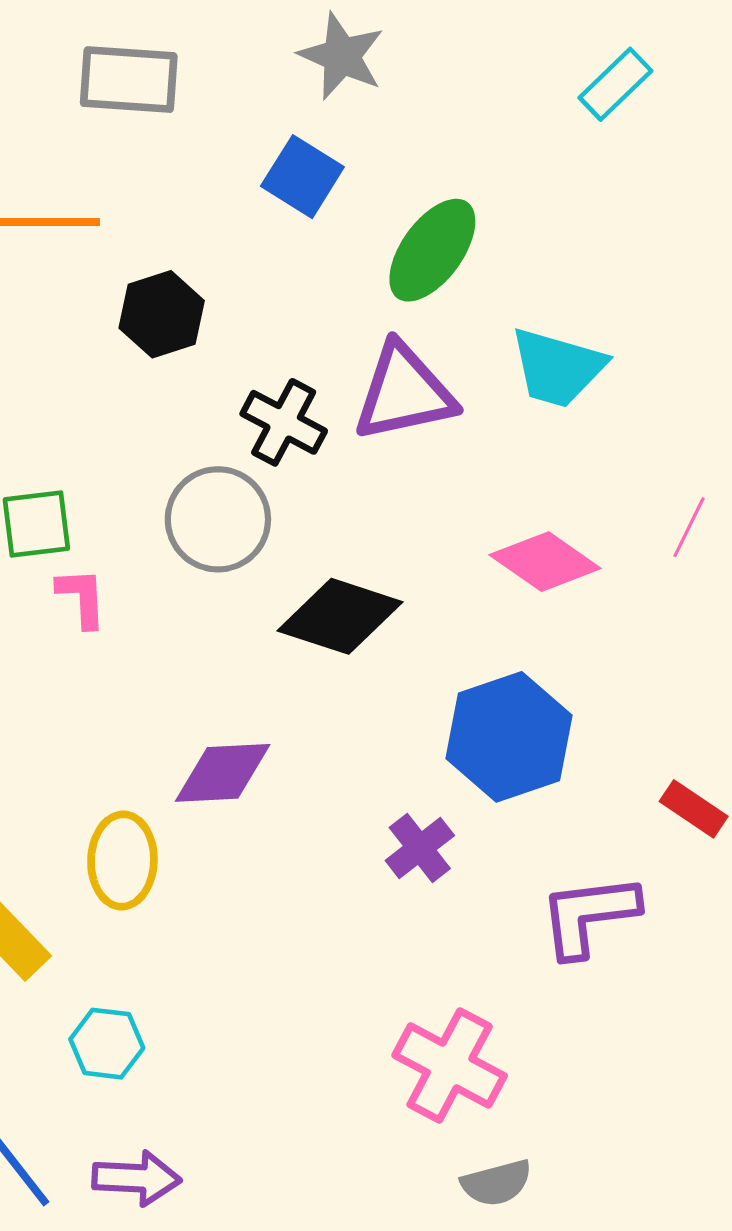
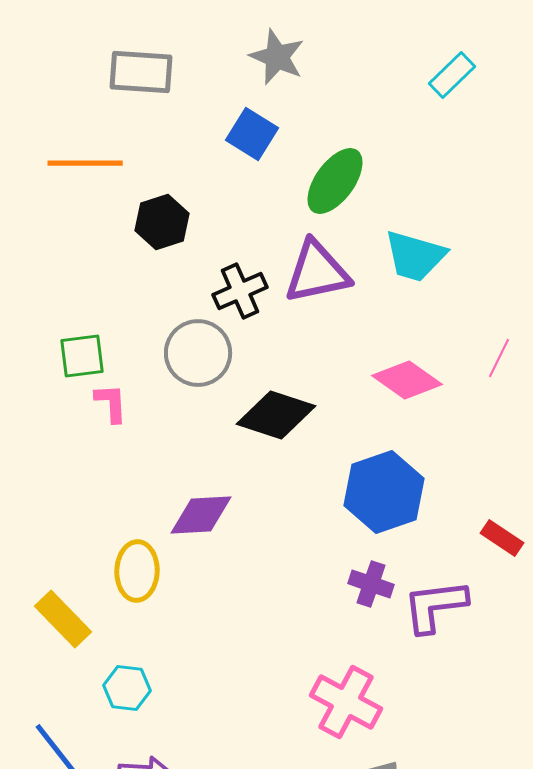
black cross: (284, 422) -> (240, 291), turned 38
purple cross: (420, 848) -> (371, 584), moved, turned -33

